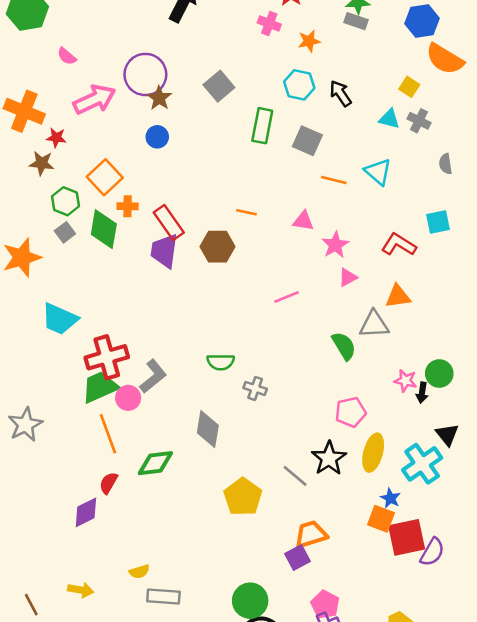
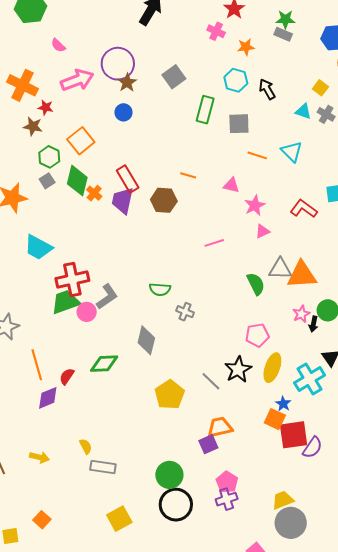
gray square: (307, 141) -> (239, 124), turned -30
orange cross: (128, 206) -> (94, 193), moved, turned 35
orange triangle: (398, 296) -> (302, 275), moved, size x1.5
pink star: (405, 381) -> (301, 314), turned 30
orange line: (108, 434) -> (37, 365), moved
yellow semicircle: (139, 572) -> (86, 446), turned -105

